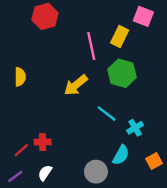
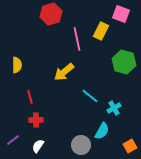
red hexagon: (45, 16) -> (51, 14), moved
green hexagon: (122, 73) -> (124, 62), moved
red line: (21, 150) -> (30, 97), moved, turned -64
orange square: (154, 161) -> (130, 146), moved
purple line: (15, 176) -> (13, 140), moved

